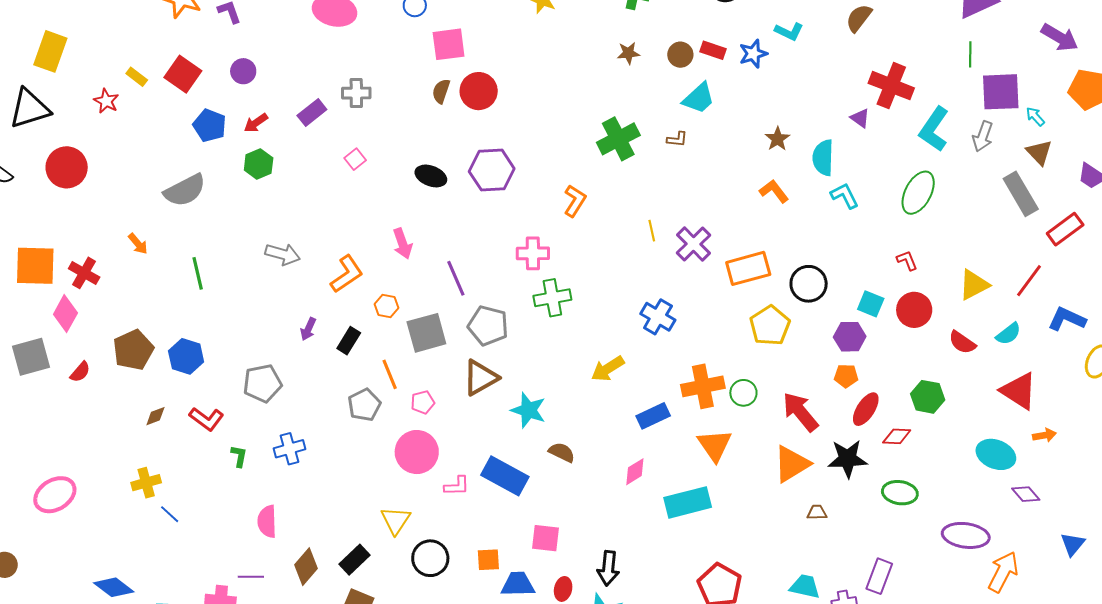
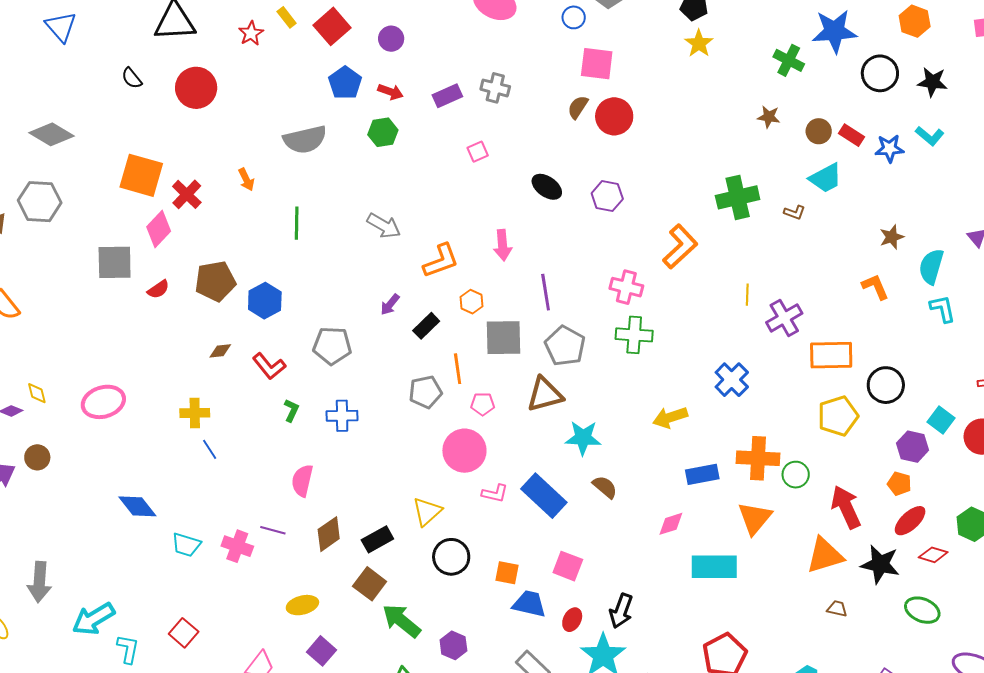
red arrow: (256, 123) -> (390, 92), turned -140
purple hexagon: (492, 170) -> (607, 196), size x0.7
orange L-shape: (575, 201) -> (680, 247), size x1.4
cyan star: (528, 410) -> (583, 438), turned -30

